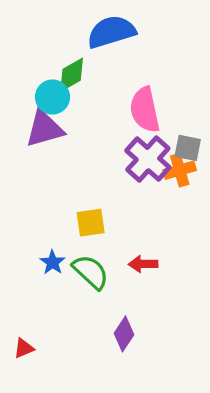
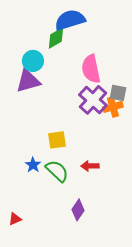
green diamond: (72, 75) -> (56, 38), moved

